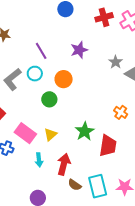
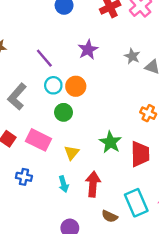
cyan circle: (35, 74) -> (53, 85), moved
pink rectangle: (25, 133) -> (38, 140), moved
brown semicircle: (75, 185) -> (110, 216), moved

